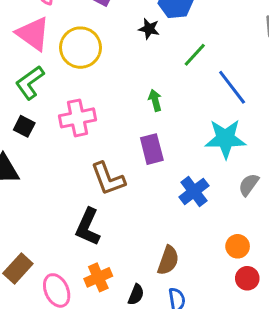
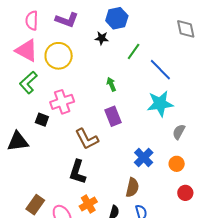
black square: (24, 126) -> (42, 120), moved
blue cross: (194, 191) -> (144, 158), moved
orange circle: (238, 246) -> (177, 164), moved

